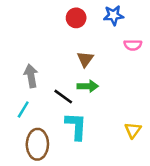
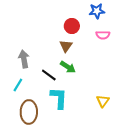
blue star: (113, 15) -> (97, 11), moved
red circle: (76, 18) -> (72, 26), moved
green arrow: (88, 86) -> (68, 67), turned 35

